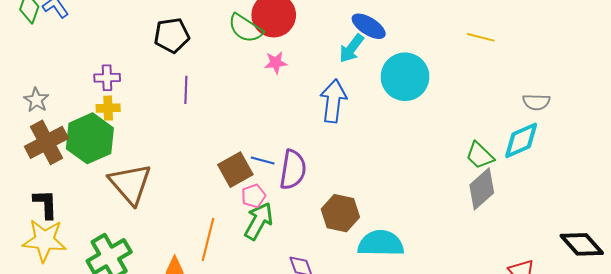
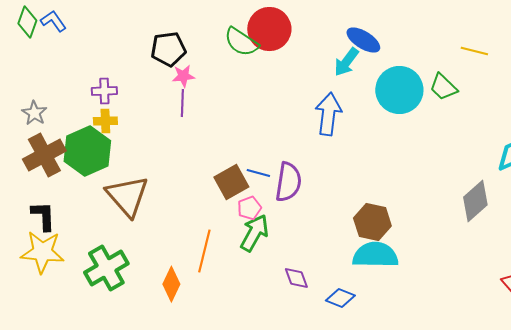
pink star: (276, 63) -> (183, 76), moved
green trapezoid: (480, 156) -> (443, 87), moved
brown hexagon: (340, 213) -> (372, 222), moved

